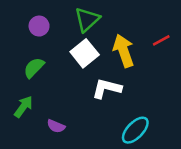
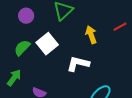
yellow arrow: (124, 51) -> (91, 35), size x0.7
white square: (85, 53) -> (47, 44), moved

